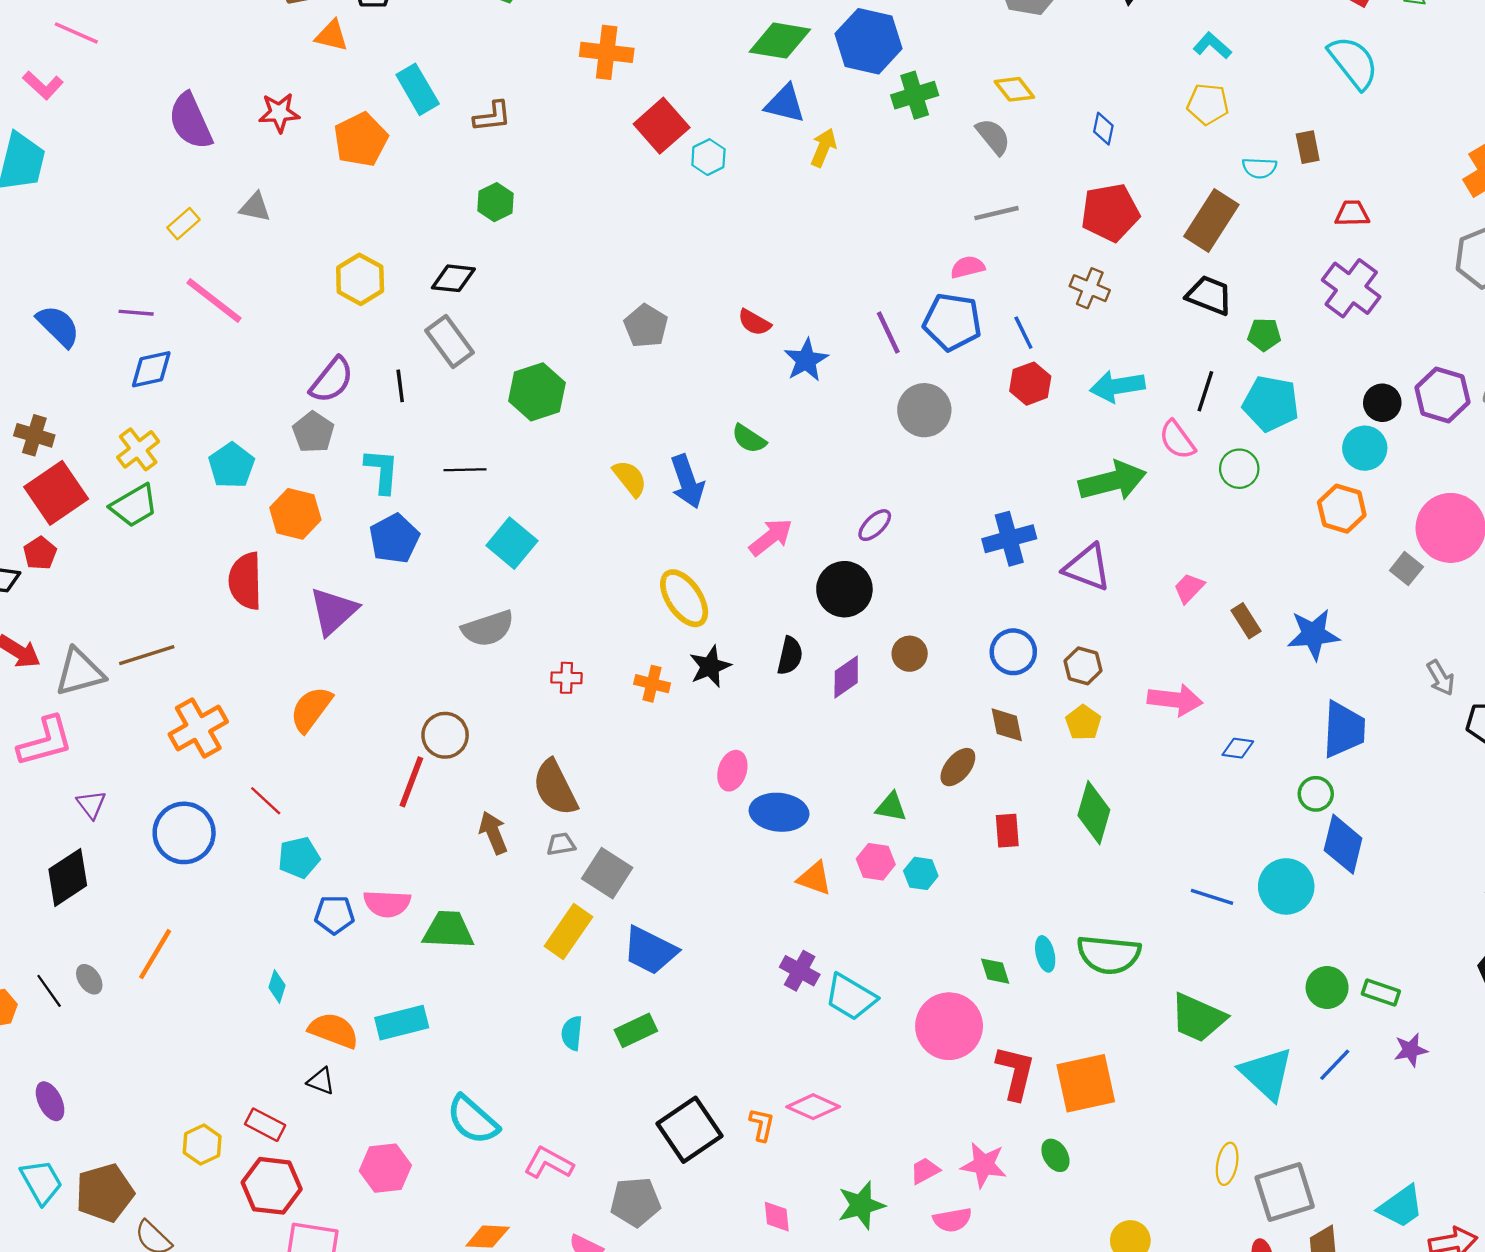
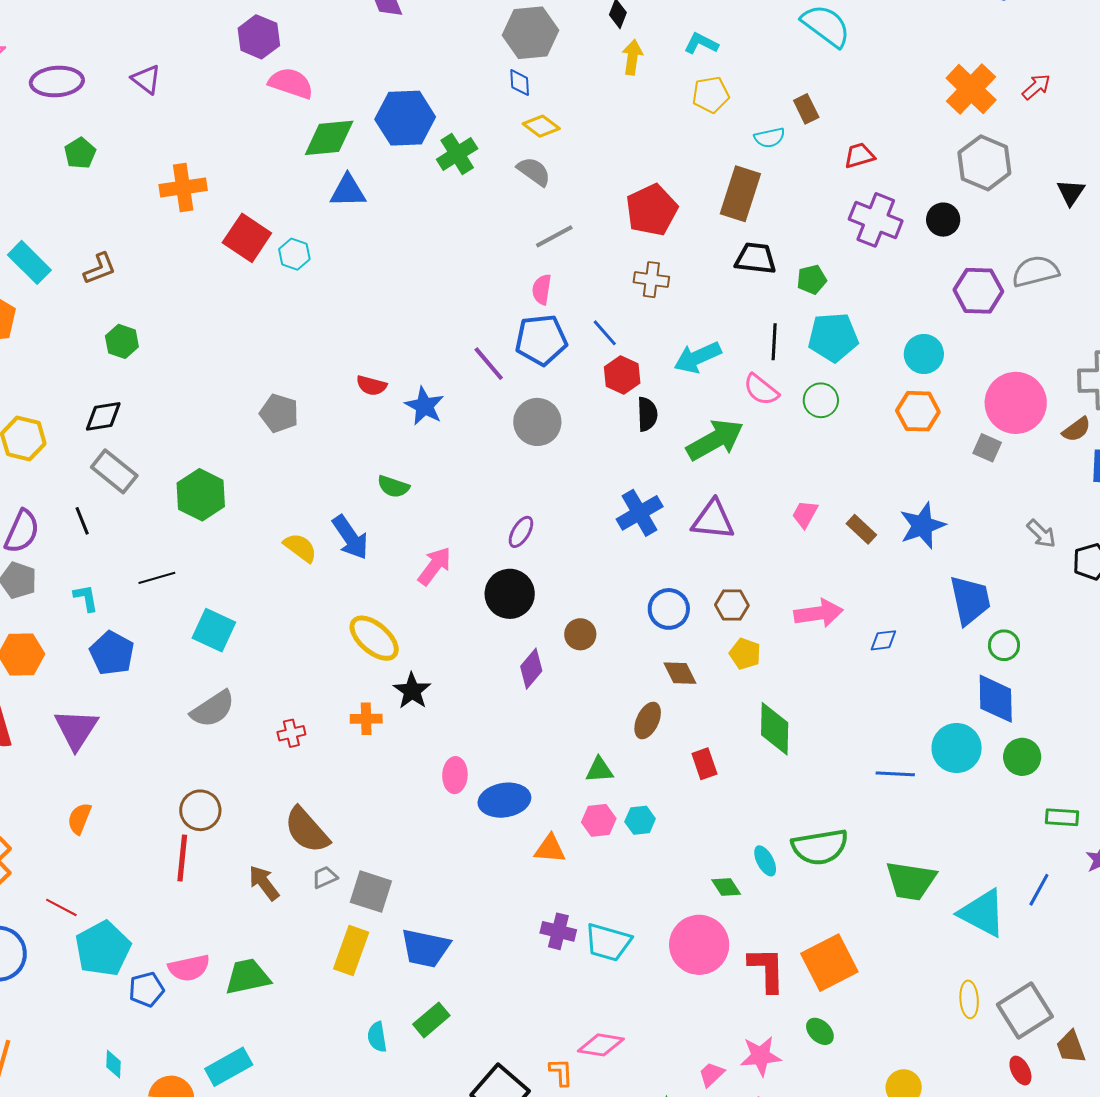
blue diamond: (1103, 129) -> (520, 83), moved
yellow arrow: (823, 148) -> (632, 57), moved
pink semicircle: (968, 267) -> (542, 289), turned -52
black circle: (1382, 403) -> (943, 220), moved
cyan L-shape: (382, 471) -> (86, 598), size x0.7
black semicircle: (790, 656) -> (647, 414), moved
orange semicircle: (311, 709) -> (79, 818), size x0.7
green circle: (1316, 794) -> (1004, 645), moved
cyan pentagon: (299, 858) -> (103, 949), size x1.5
green circle: (1327, 987) -> (1022, 757), moved

